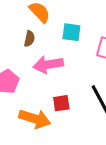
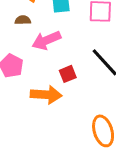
brown semicircle: (29, 39) -> (23, 20), turned -91

